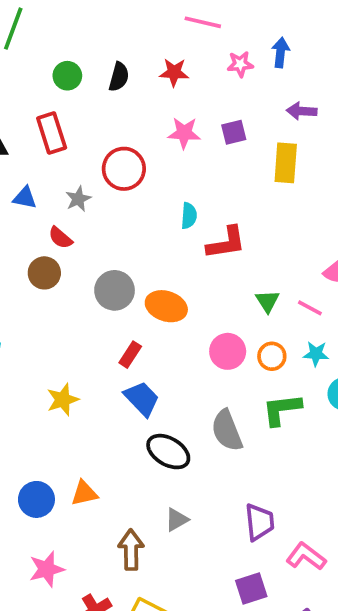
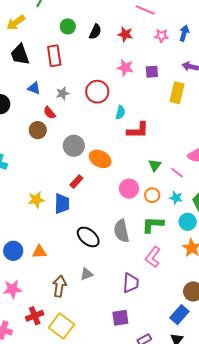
red circle: (124, 169) -> (97, 92), moved
blue trapezoid: (142, 399) -> (62, 204), moved, turned 35
pink L-shape: (306, 556) -> (153, 257), moved, turned -100

